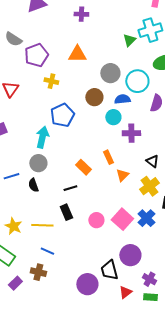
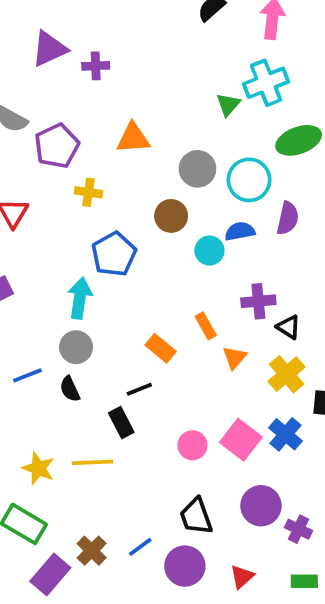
purple cross: (81, 14) -> (96, 66), moved
blue semicircle: (122, 99) -> (240, 231), moved
purple cross: (131, 133) -> (258, 301), moved
black rectangle: (66, 212) -> (121, 423), moved
blue line: (47, 251) -> (140, 547), moved, turned -56
black trapezoid: (109, 270) -> (196, 516), moved
brown cross: (38, 272) -> (92, 551), turned 35
purple cross: (149, 279) -> (298, 529), moved
purple rectangle: (15, 283) -> (50, 575), size x1.5
red triangle: (125, 292) -> (242, 577), moved

